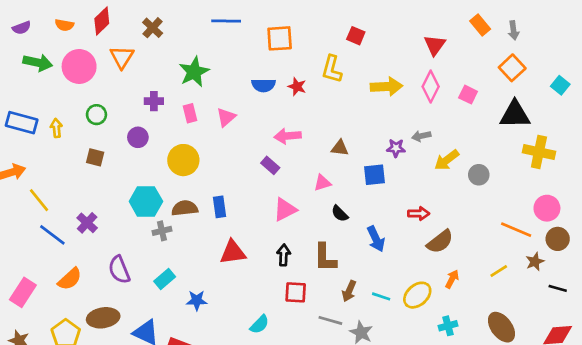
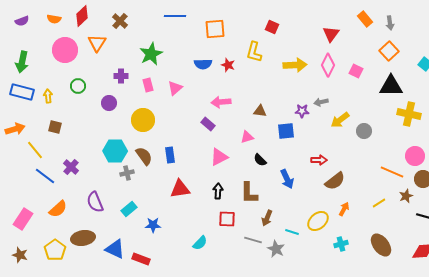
green arrow: (38, 62) -> (22, 62), moved, turned 90
brown square: (95, 157) -> (55, 127), moved
brown semicircle: (185, 208) -> (144, 156), turned 60
cyan line: (381, 296) -> (292, 232), moved

